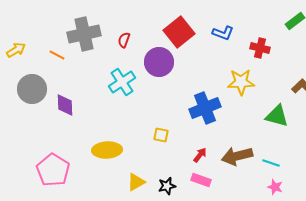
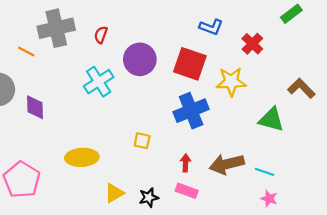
red square: (179, 32) -> (190, 64), moved, turned -32
red cross: (260, 48) -> (252, 44), turned 30
red arrow: (200, 155) -> (185, 163), turned -35

